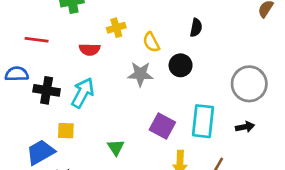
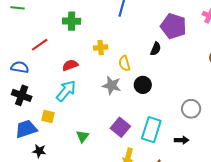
black semicircle: (196, 28) -> (156, 49), moved
red line: (37, 40) -> (40, 45), turned -54
red semicircle: (90, 49) -> (70, 65), moved, turned 147
gray circle: (249, 84) -> (191, 109), size x0.7
black cross: (47, 90) -> (22, 95), moved

